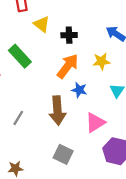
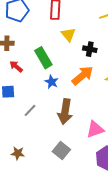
blue star: (79, 90) -> (52, 82), moved

